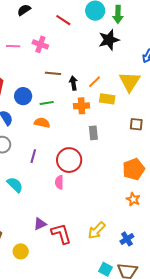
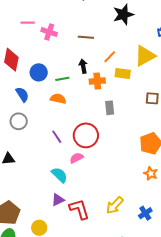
pink cross: (40, 44) -> (49, 32), moved
brown line: (53, 73) -> (86, 37), moved
yellow triangle: (130, 82) -> (145, 56), turned 30
black arrow: (73, 83) -> (83, 66), moved
purple line: (33, 156) -> (57, 137), moved, turned -48
pink semicircle: (59, 182) -> (77, 158), turned 64
cyan semicircle: (15, 185) -> (59, 175), moved

